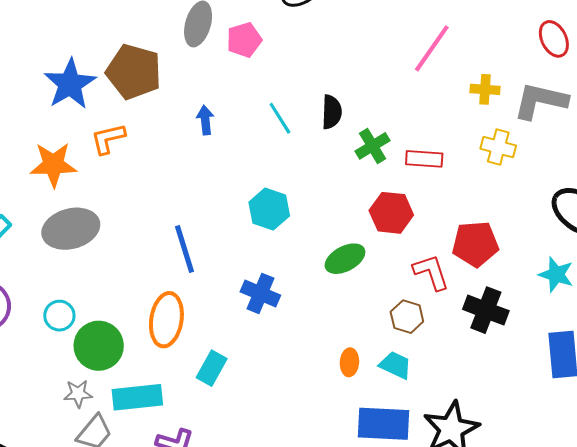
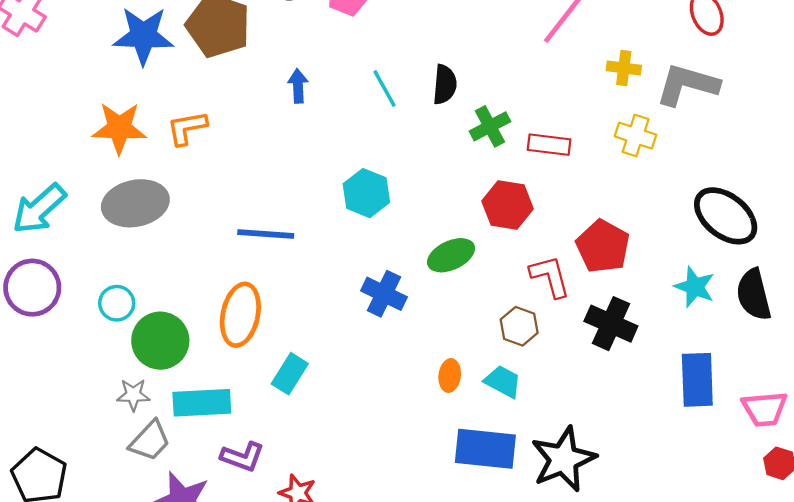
blue star: (70, 84) -> (143, 36), turned 30
orange L-shape: (108, 139) -> (187, 128), moved
red pentagon: (475, 244) -> (603, 246), turned 30
blue line: (184, 249) -> (266, 234), turned -72
blue cross: (260, 293) -> (384, 294), moved

